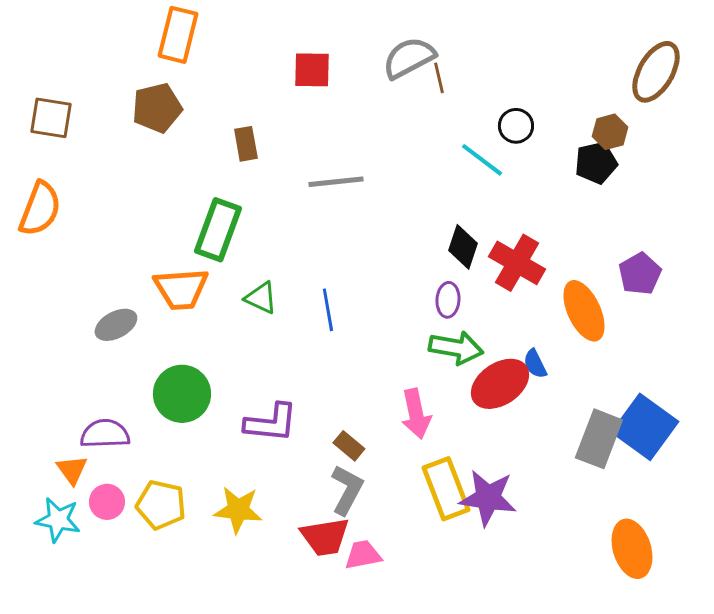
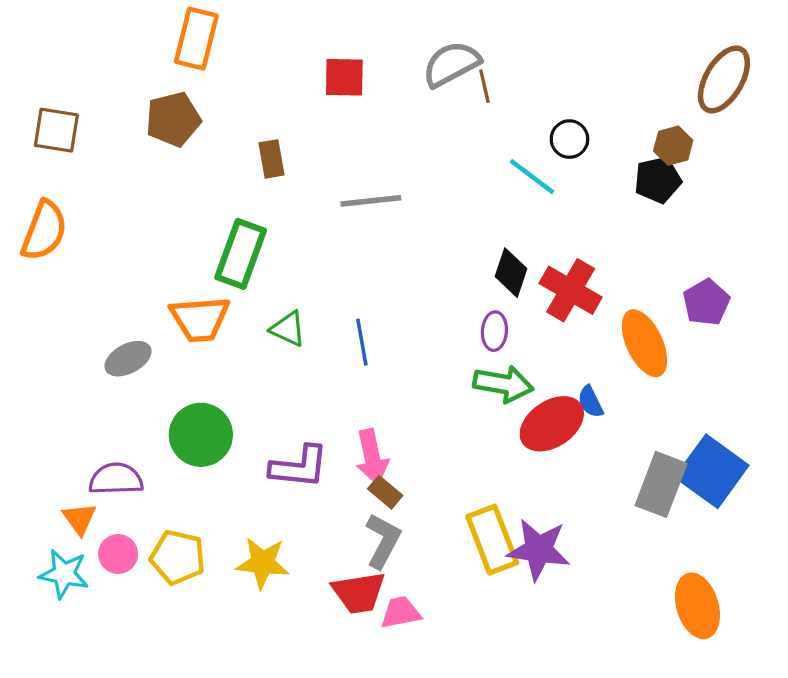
pink arrow: (416, 414) -> (372, 457), moved

